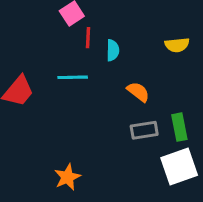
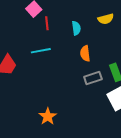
cyan semicircle: (113, 50) -> (76, 28), moved
orange semicircle: (138, 92) -> (85, 54), turned -126

